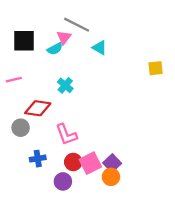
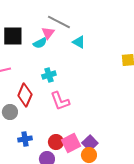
cyan cross: (65, 85) -> (49, 75), turned 32
red diamond: (38, 108) -> (25, 95), turned -75
pink L-shape: (66, 135) -> (60, 101), moved

